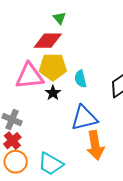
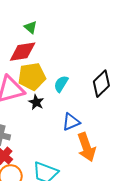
cyan semicircle: (80, 79) -> (61, 84), turned 54
blue triangle: (84, 118) -> (71, 122), size x0.7

